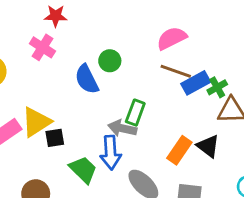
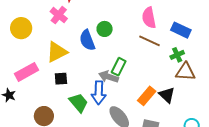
pink semicircle: (172, 38) -> (149, 18), turned -80
blue rectangle: (196, 83) -> (181, 30), moved, turned 48
yellow triangle: (36, 122) -> (57, 52), moved

